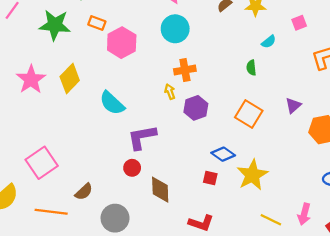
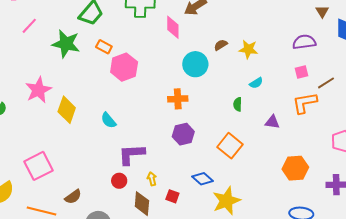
pink square: (299, 23) -> (301, 72), moved
cyan circle: (175, 29) -> (195, 64), moved
yellow diamond: (70, 79) -> (67, 110), moved, turned -32
yellow arrow: (170, 92) -> (152, 179), moved
cyan semicircle: (112, 103) -> (109, 120), size x0.7
purple triangle: (293, 105) -> (272, 122), moved, turned 42
red square: (210, 178) -> (172, 196), moved

